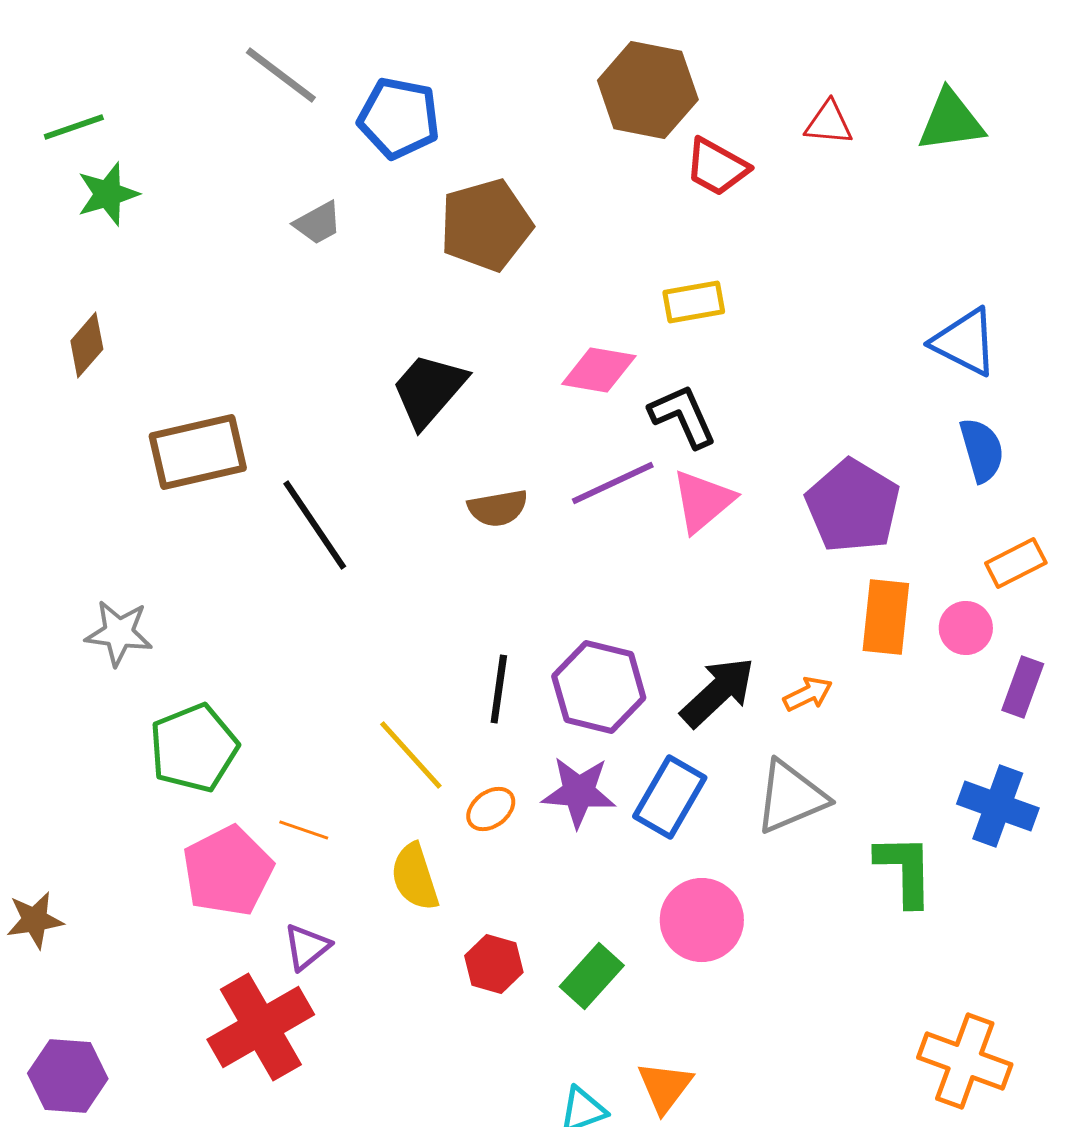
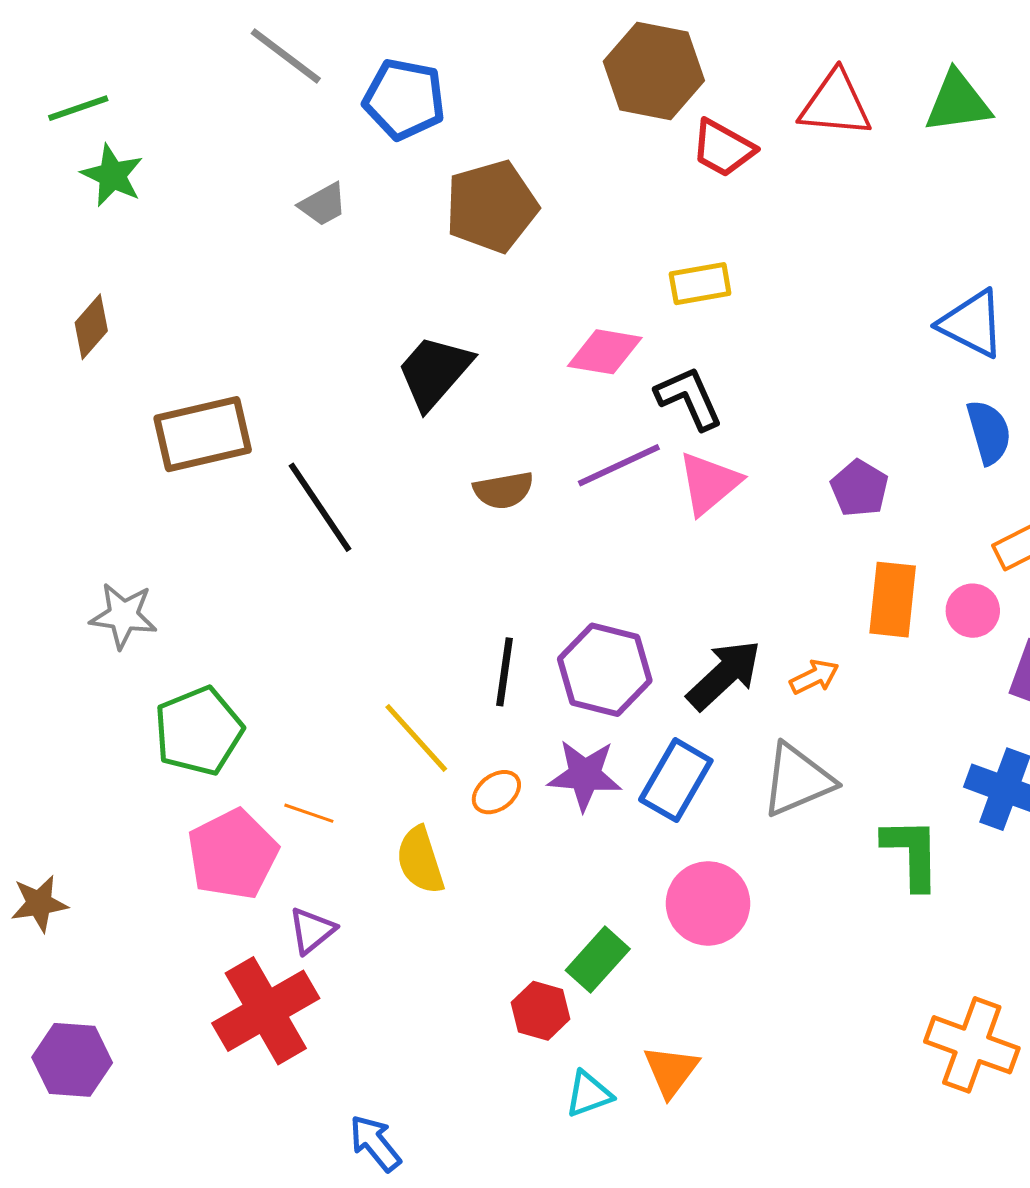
red triangle: (829, 123) -> (835, 104), size x1.5
green star: (108, 194) -> (112, 175), turned -30
purple pentagon: (853, 506) -> (859, 488), size x0.6
red hexagon: (494, 964) -> (541, 1011), moved

